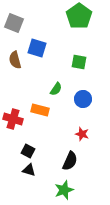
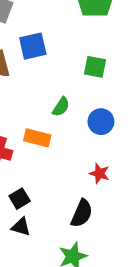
blue square: (37, 48) -> (33, 46), turned -30
black square: (28, 151) -> (20, 199), turned 32

